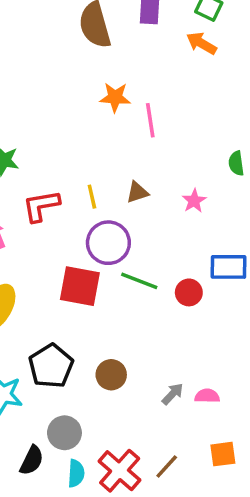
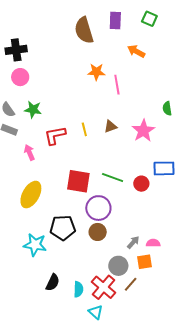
orange arrow: (201, 43) -> (136, 51), moved
pink star: (194, 201) -> (143, 131), size x1.6
purple circle: (108, 243) -> (98, 208), moved
black pentagon: (51, 366) -> (63, 228), turned 30
gray circle: (64, 433) -> (118, 266), moved
orange square: (223, 454) -> (145, 262), moved

